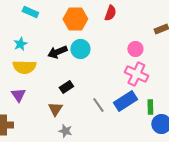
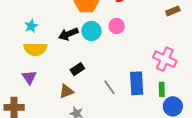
pink circle: (135, 49) -> (117, 26), moved
pink cross: (136, 74) -> (165, 59), moved
blue rectangle: (125, 101) -> (137, 83), turned -60
brown triangle: (55, 109) -> (66, 91), turned 35

